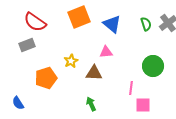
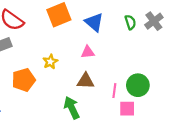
green circle: (153, 66) -> (138, 85), moved
brown triangle: (94, 73) -> (86, 81), moved
green arrow: (91, 104) -> (72, 108), size x1.5

